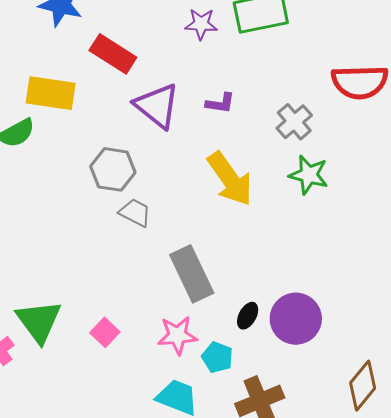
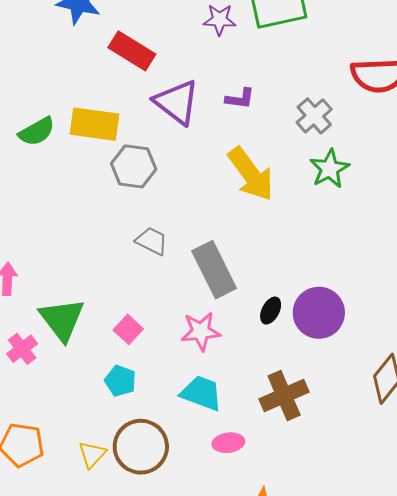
yellow rectangle: (51, 93) -> (95, 124), moved
green star: (309, 175) -> (329, 169), turned 30
gray trapezoid: (135, 213) -> (152, 241), moved
cyan pentagon: (217, 357) -> (120, 381), moved

